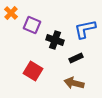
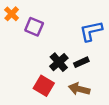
black cross: (55, 40) -> (59, 62), moved, turned 30
red square: (33, 71) -> (44, 86), moved

